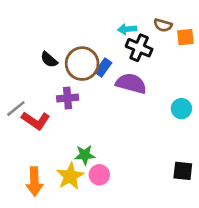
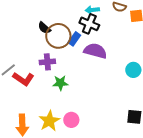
black cross: (139, 48) -> (89, 24), moved
black semicircle: (49, 60) -> (44, 28), moved
green star: (85, 155) -> (60, 83), moved

